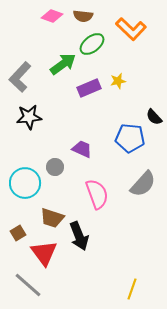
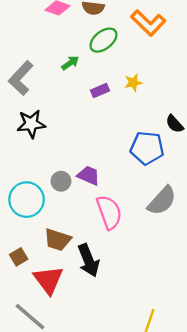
green arrow: (63, 64) -> (70, 63), size x0.6
purple rectangle: (89, 88) -> (100, 91), size x0.7
purple trapezoid: (82, 149) -> (89, 175), moved

